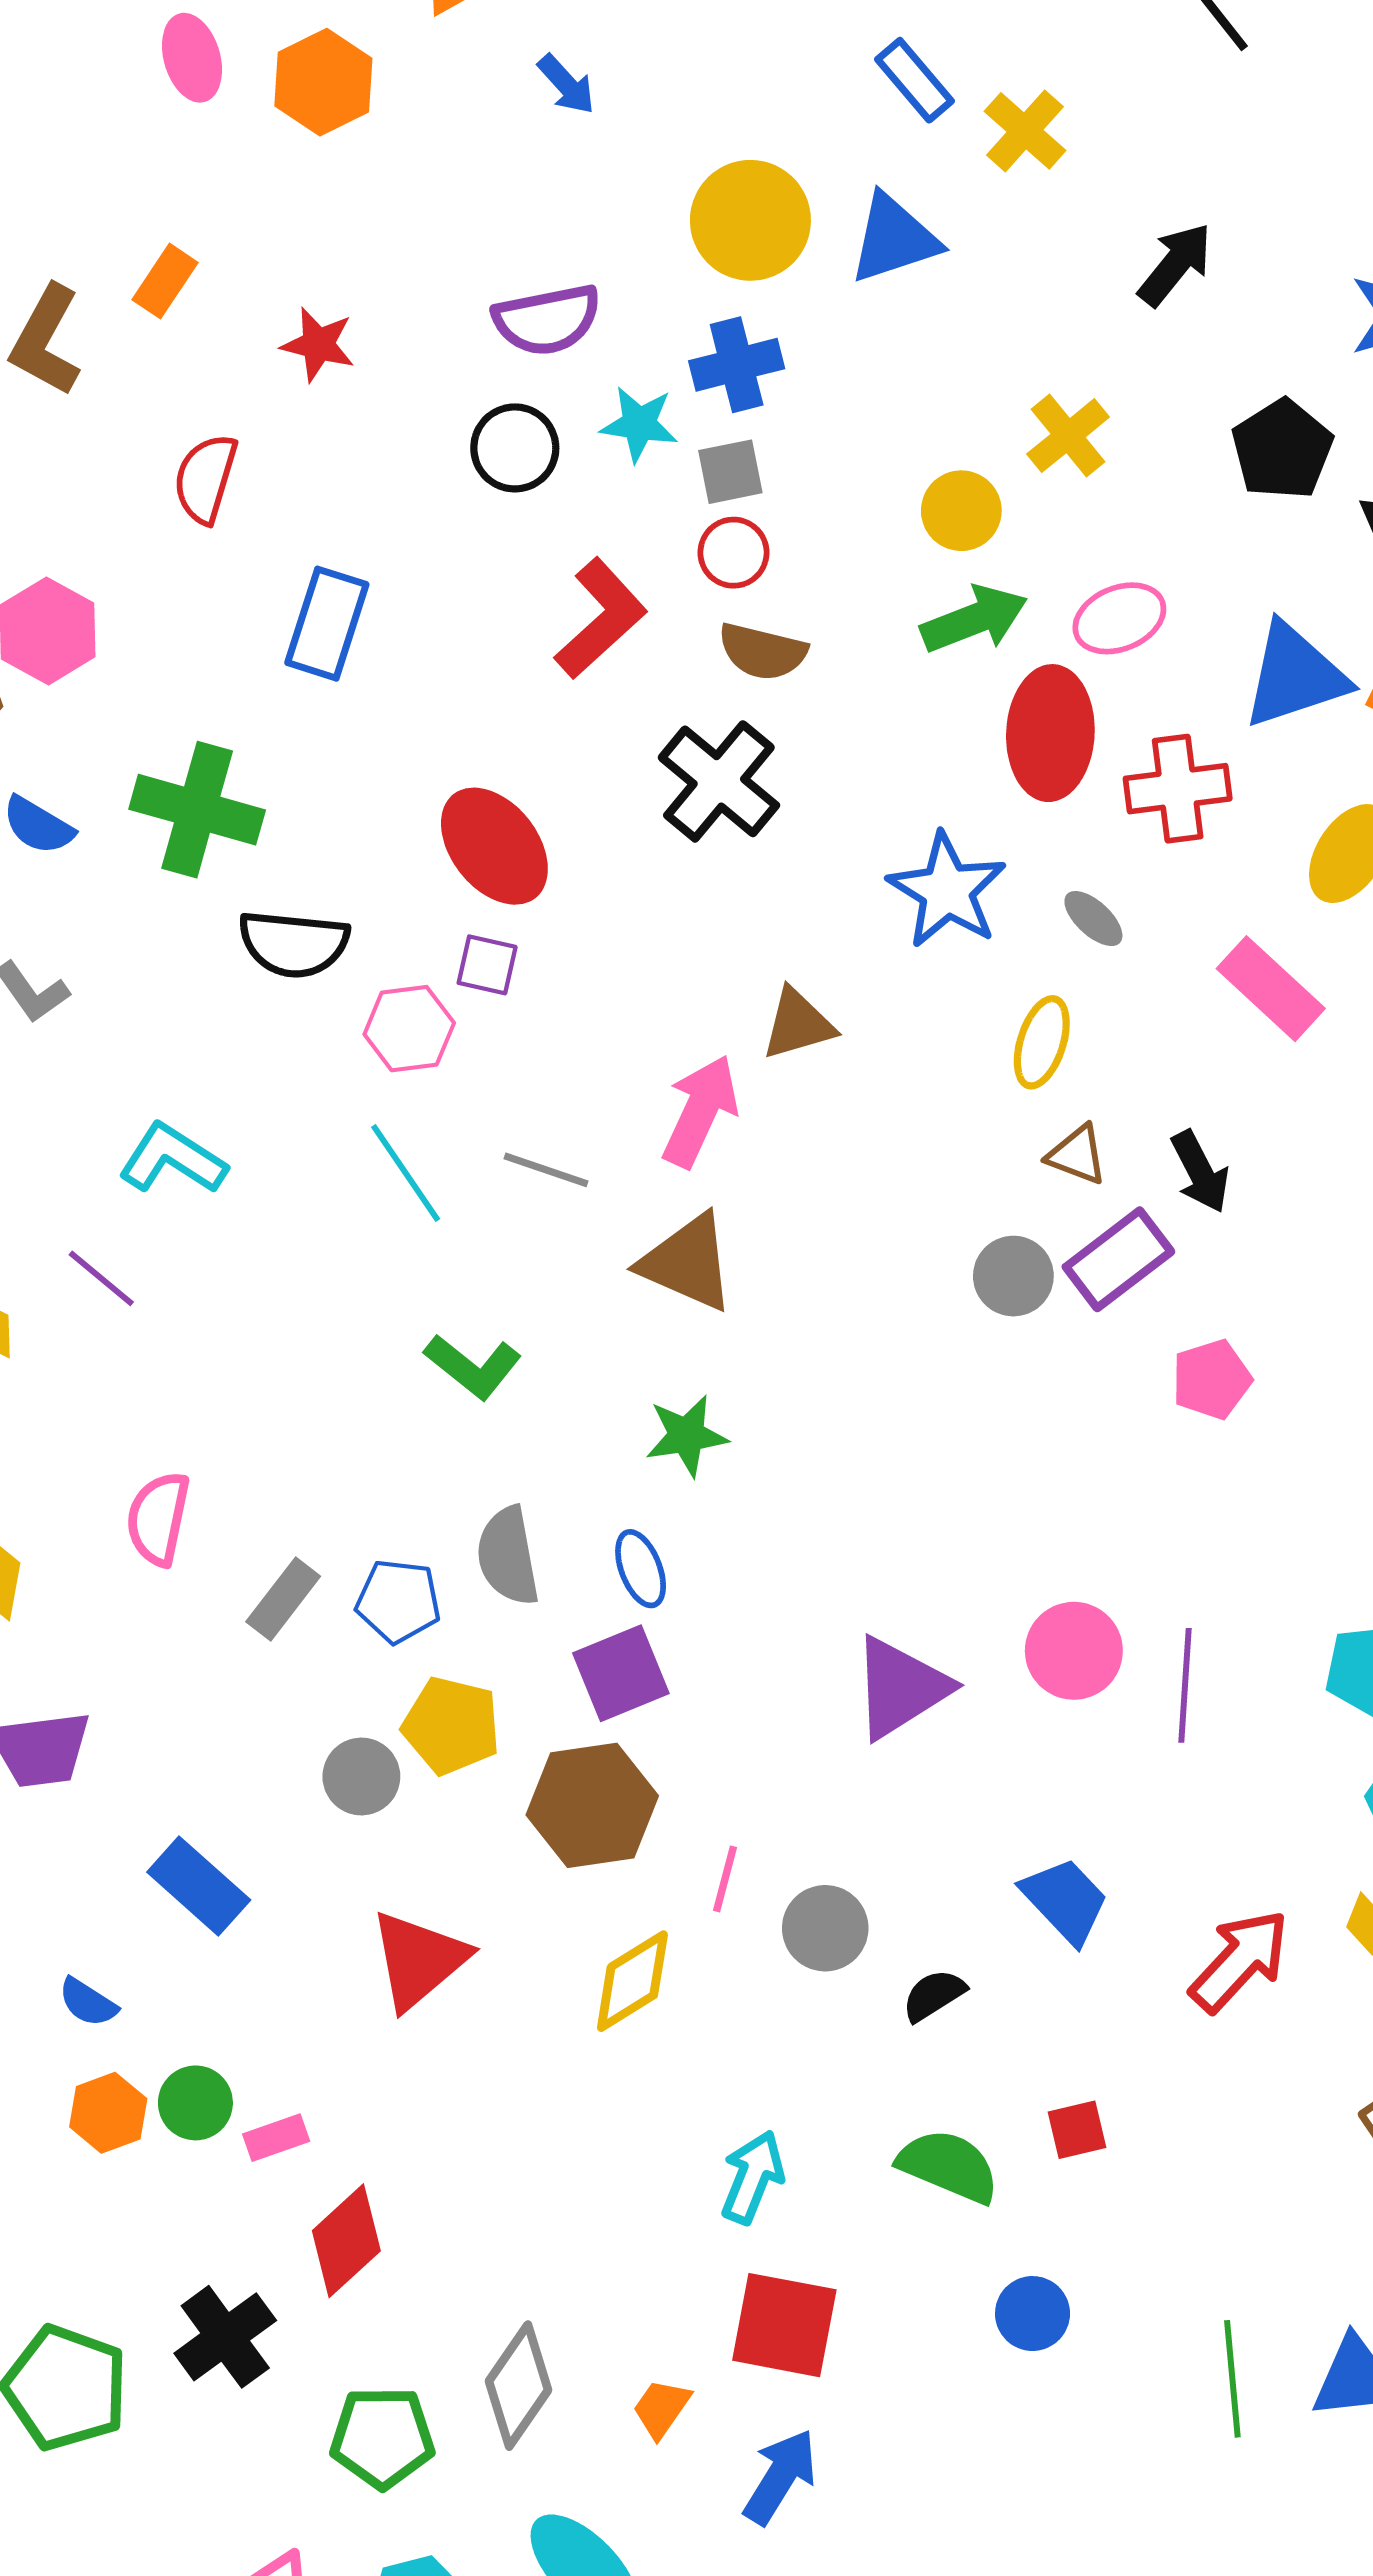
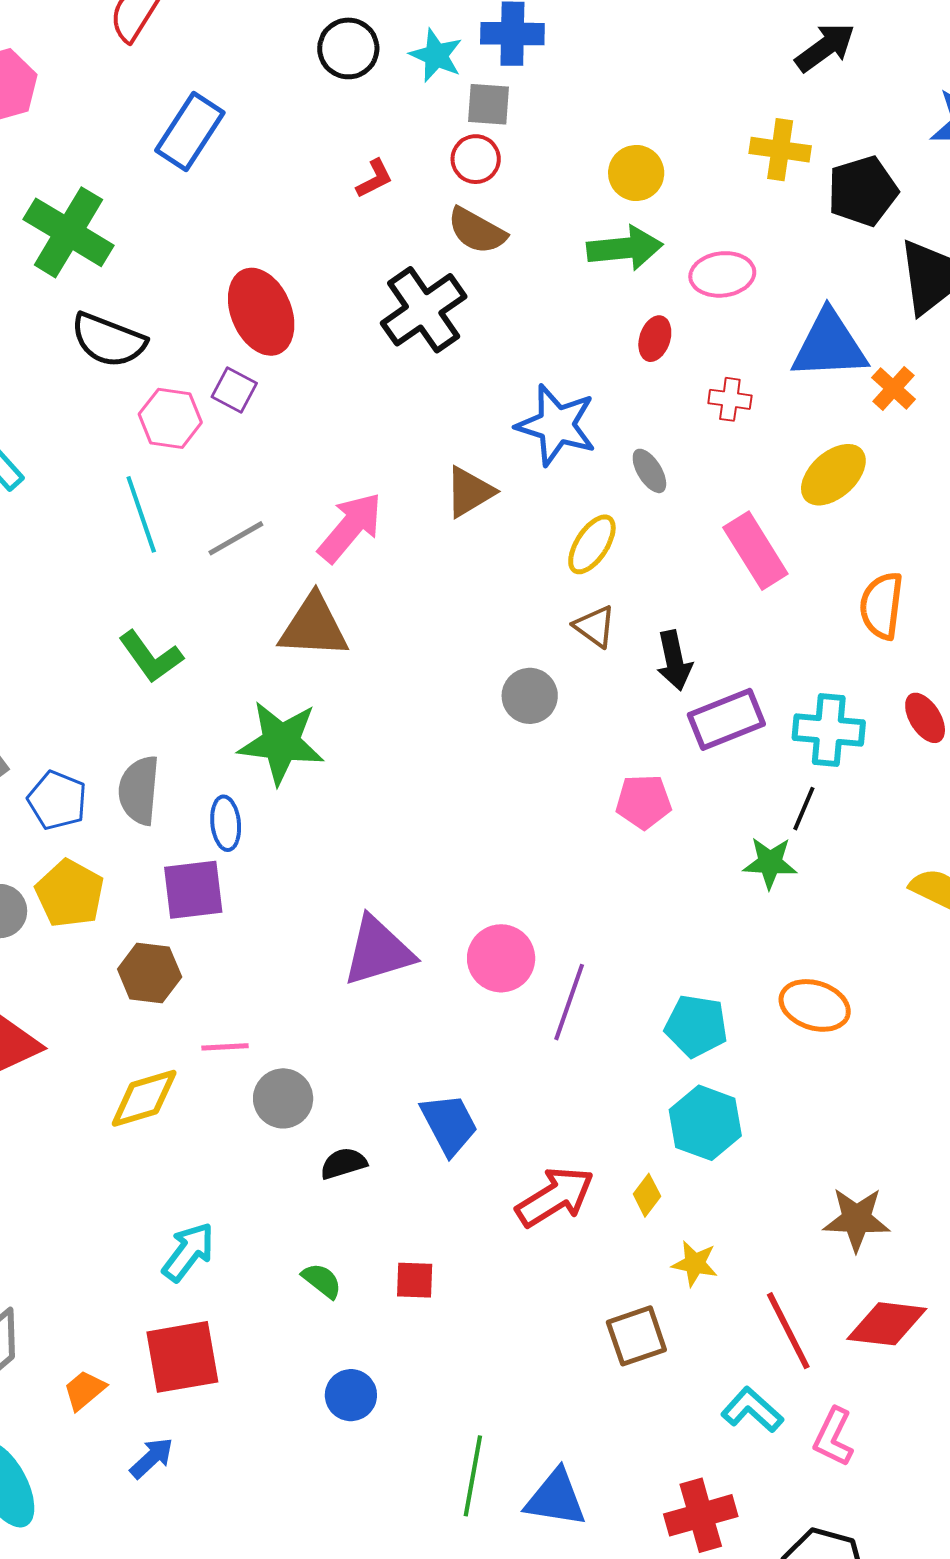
yellow cross: (1068, 436) -> (780, 150), moved, turned 32
red L-shape: (601, 618) -> (374, 179), size x0.5
red ellipse: (1050, 733) -> (655, 339), size x0.5
red cross: (1178, 789) -> (730, 399), size x0.6
blue star: (947, 891) -> (556, 425), turned -30
brown triangle: (798, 1024) -> (469, 492), moved, turned -30
gray line: (546, 1170) -> (236, 538), turned -64
purple rectangle: (1118, 1259) -> (726, 719), moved
brown triangle: (687, 1263) -> (314, 627), turned -36
green star: (686, 1436) -> (281, 742), size x1.5
brown hexagon: (592, 1805) -> (150, 973), size x0.7
pink line: (725, 1879) -> (225, 1047), turned 57
green semicircle: (949, 2166) -> (322, 1281), size x0.6
red square: (784, 2325) -> (182, 1357), turned -36
blue arrow: (780, 2477) -> (152, 1458), size x0.7

